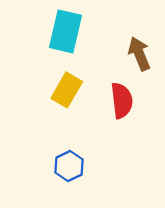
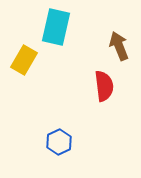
yellow rectangle: (67, 90) -> (24, 60), moved

